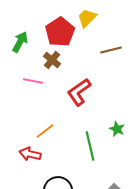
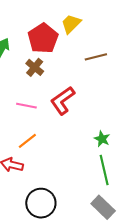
pink line: (33, 81) -> (26, 106), moved
green line: (90, 146) -> (104, 170), moved

